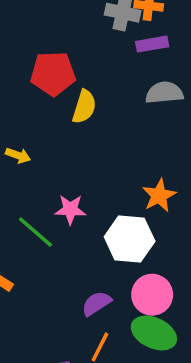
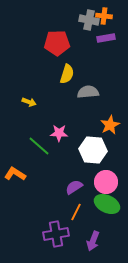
red pentagon: (53, 74) -> (57, 43), moved
gray semicircle: (164, 93) -> (88, 92), moved

